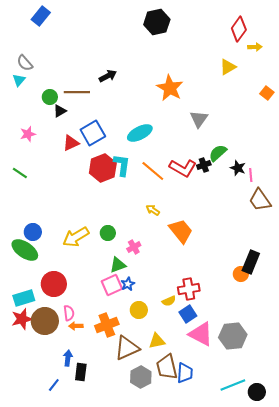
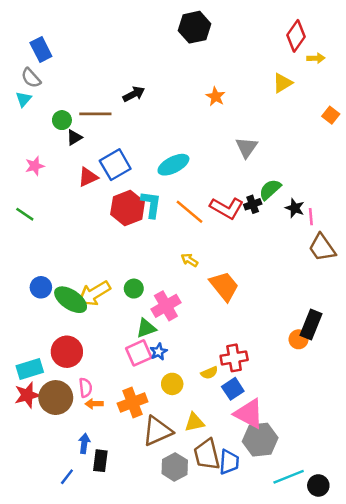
blue rectangle: (41, 16) -> (41, 49), moved, turned -66
orange star: (170, 88) -> (216, 97), moved, size x0.6
pink cross: (134, 247) -> (166, 306), size x1.6
green ellipse: (25, 250) -> (71, 300), moved
gray hexagon: (233, 336) -> (260, 440), moved

